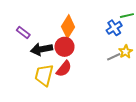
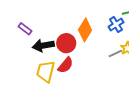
orange diamond: (68, 27) -> (85, 30), moved

